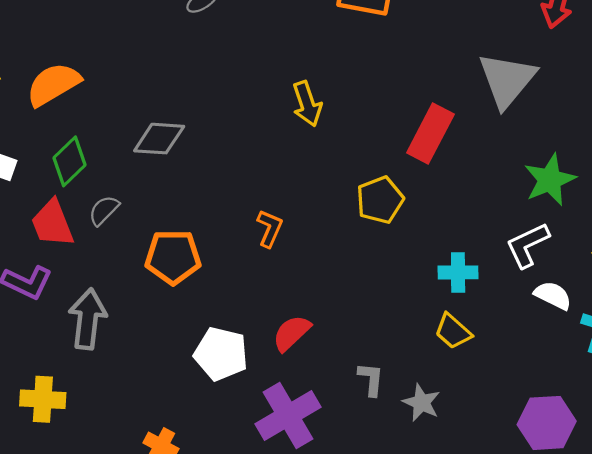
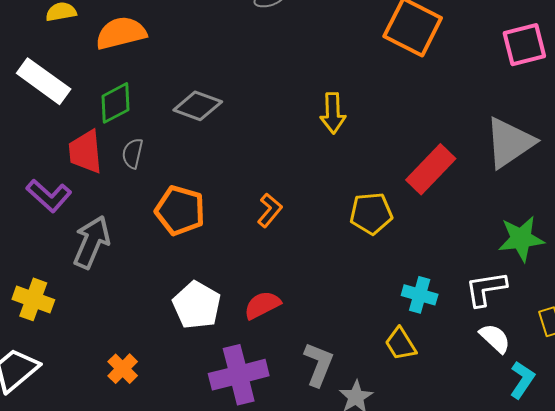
gray semicircle: (104, 210) -> (133, 153), turned -48
gray L-shape: (371, 379) -> (319, 364), size x1.4

